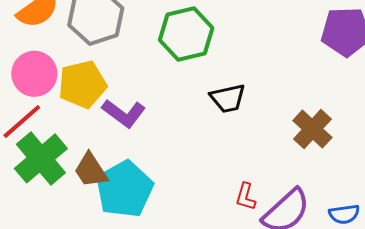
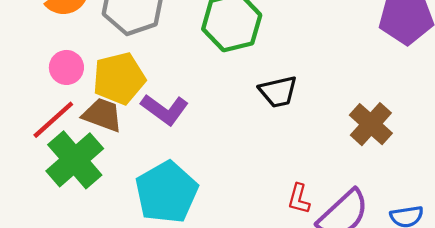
pink circle: (34, 74) -> (66, 67), size x0.7
brown trapezoid: (91, 170) -> (102, 115), moved, turned 144

